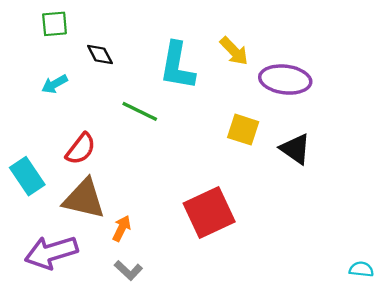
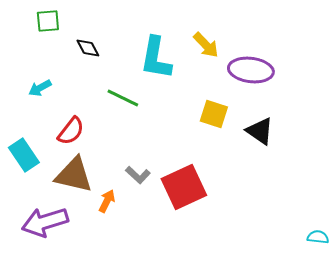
cyan arrow: (55, 84) -> (40, 88), moved
gray L-shape: (128, 270) -> (138, 175), moved

